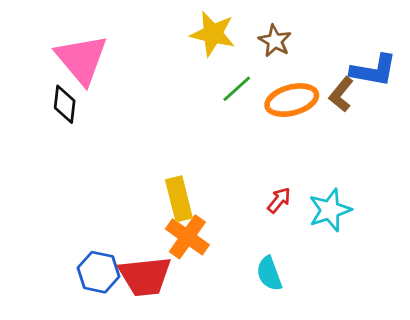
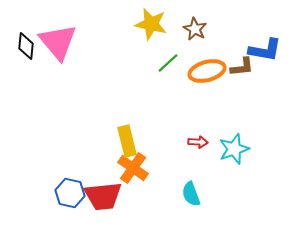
brown L-shape: (341, 94) -> (242, 67), turned -135
black diamond: (65, 104) -> (26, 46), moved
red arrow: (279, 200) -> (198, 142), turned 54

